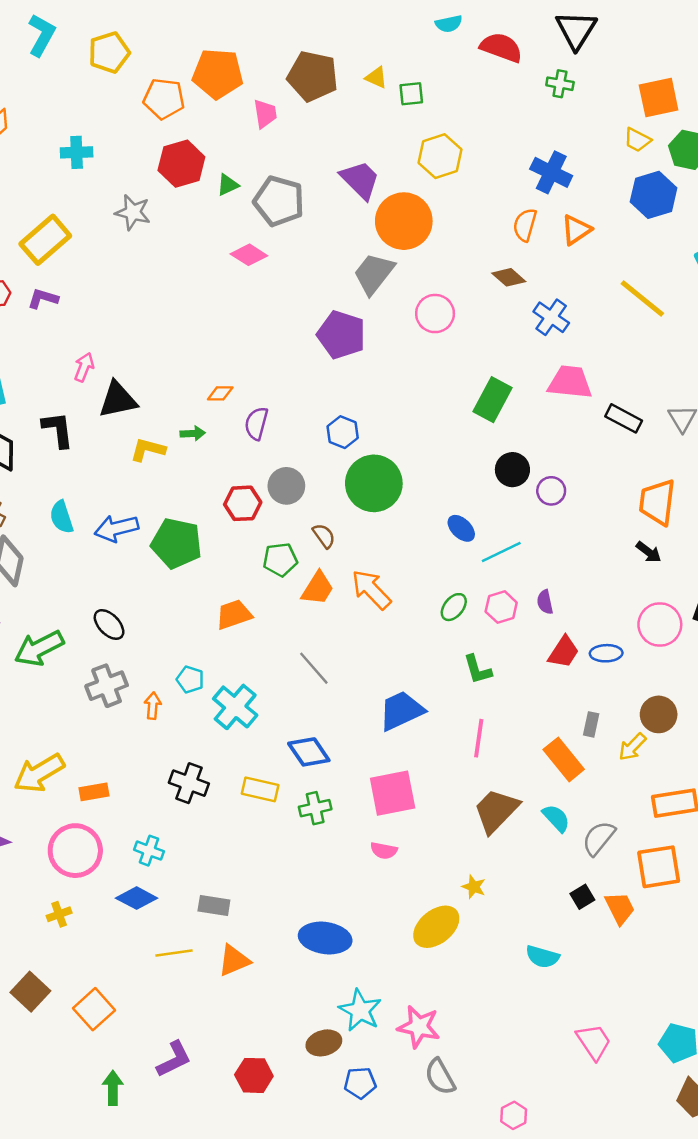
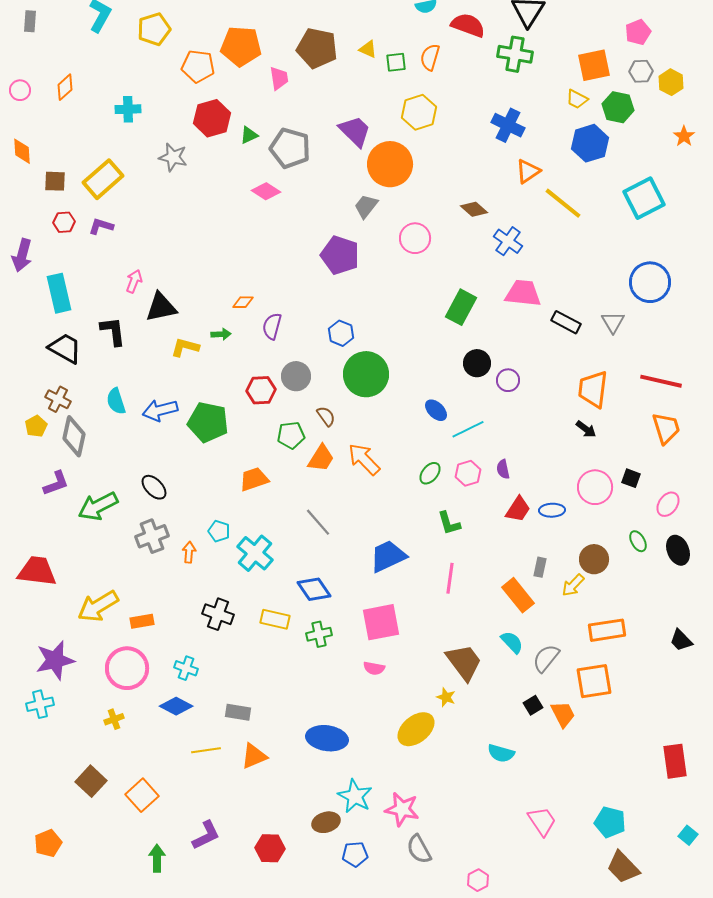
green cross: (560, 84) -> (515, 54), size x1.6
orange semicircle: (525, 225) -> (430, 57), moved
gray trapezoid: (374, 274) -> (366, 206), size x0.7
yellow line: (642, 299) -> (563, 203), moved
brown trapezoid: (496, 811) -> (464, 662), moved, turned 99

